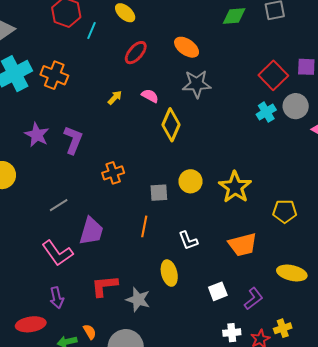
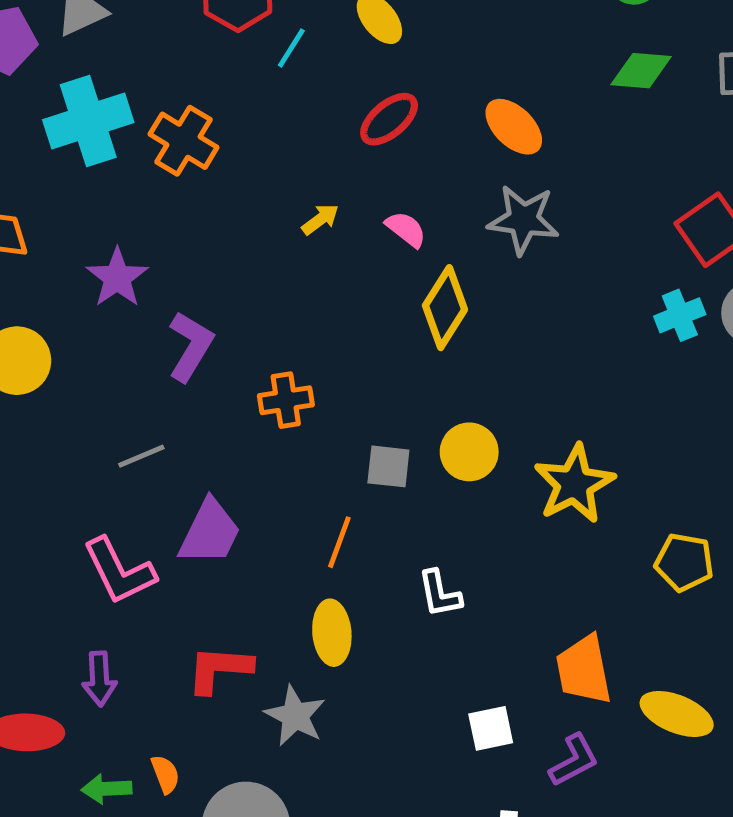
purple L-shape: (73, 140) -> (191, 346), moved
orange trapezoid: (243, 245) -> (584, 670), moved, turned 84
yellow ellipse: (169, 273) -> (332, 633), moved

